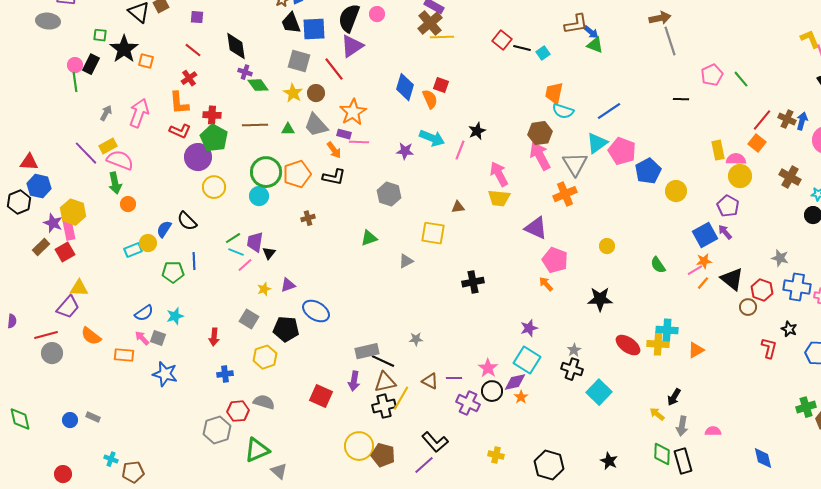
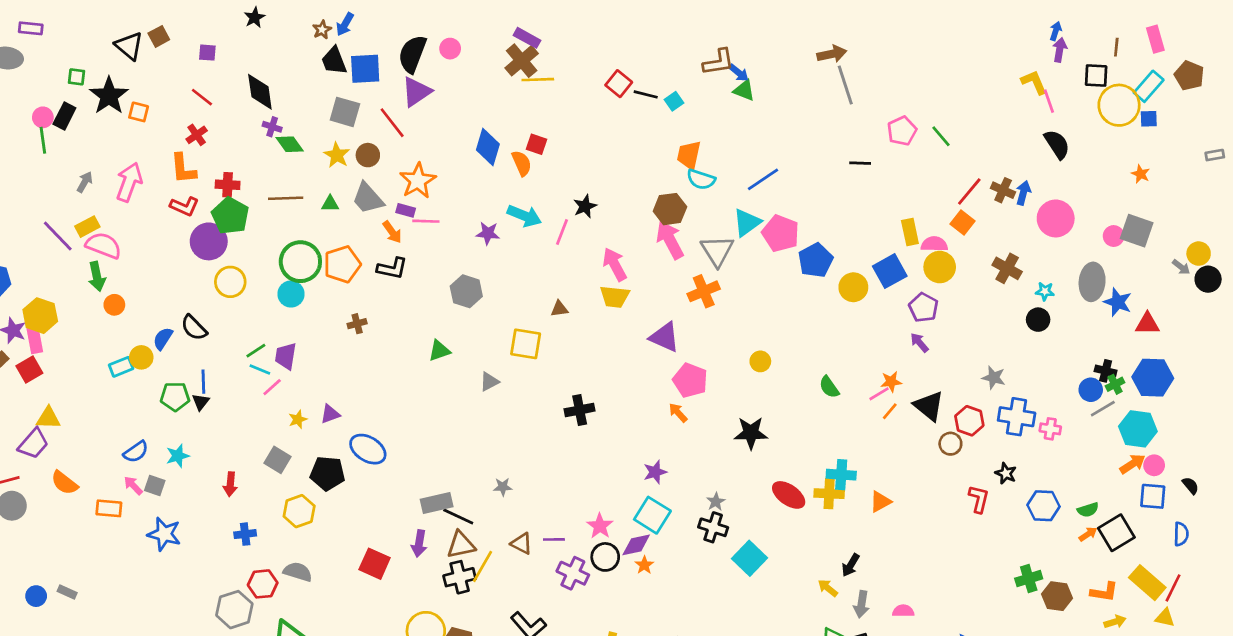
blue square: (705, 235) -> (890, 271), moved
black triangle: (269, 253) -> (201, 402), moved

